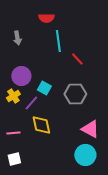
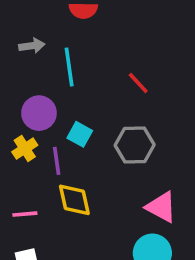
gray arrow: (17, 38) -> (32, 46), turned -88
cyan line: (58, 41) -> (69, 67), moved
purple line: (31, 103) -> (57, 161), turned -49

